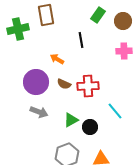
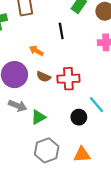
green triangle: (71, 120) -> (38, 117), moved
black circle: (90, 127) -> (79, 117), moved

